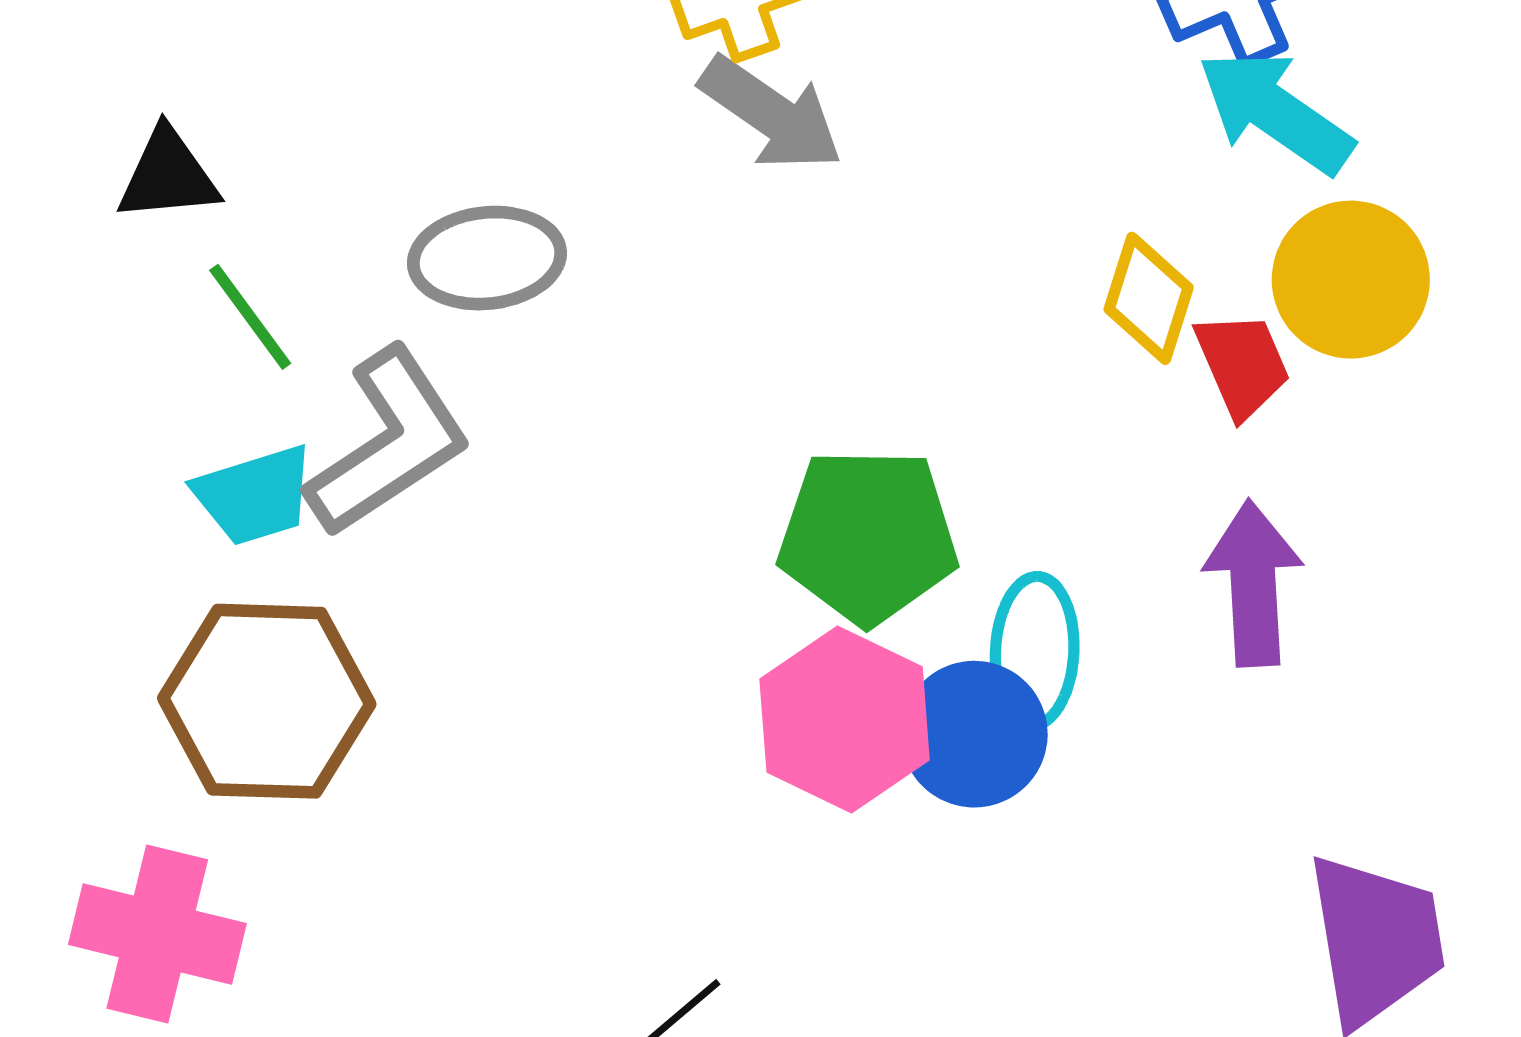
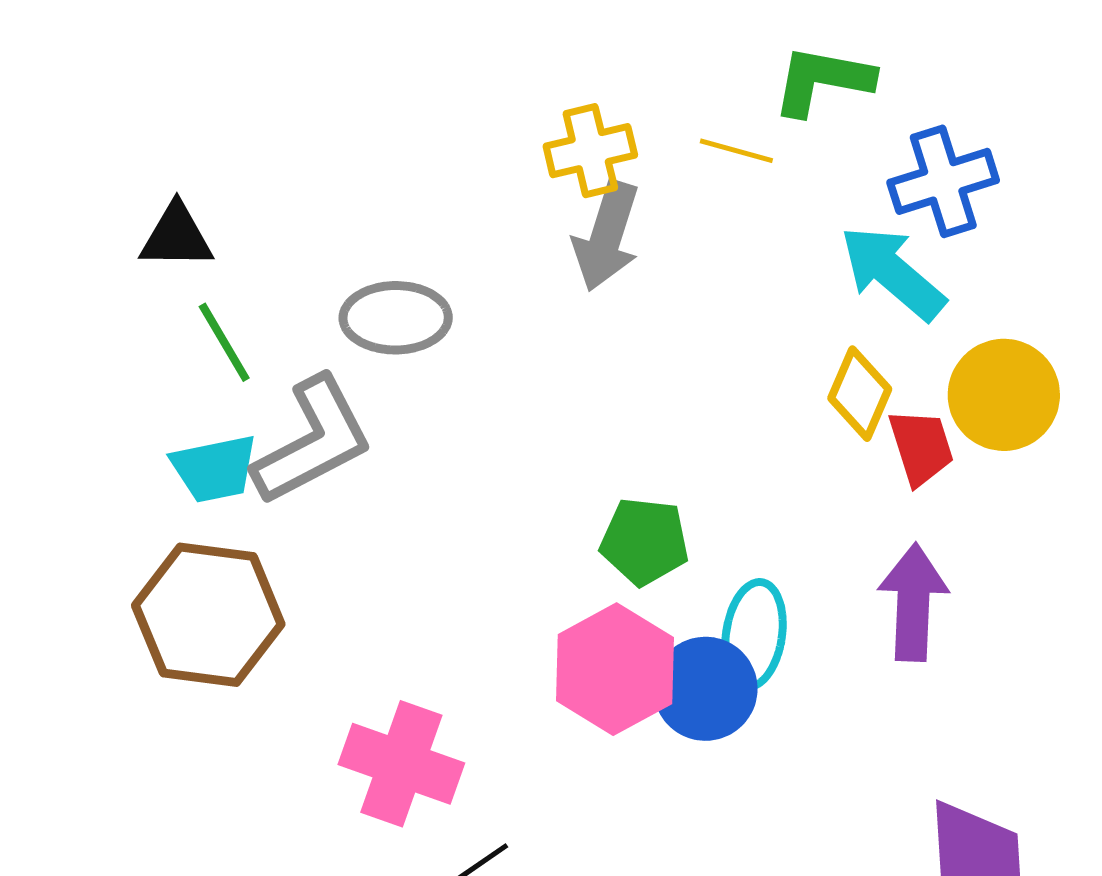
cyan arrow: (1275, 112) -> (893, 273), moved
gray arrow: (771, 114) -> (607, 236), turned 67
green pentagon: (868, 536) -> (645, 541), size x0.7
pink cross: (157, 934) -> (401, 764), moved

